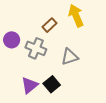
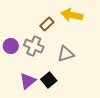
yellow arrow: (76, 16) -> (72, 15), turned -55
purple circle: (12, 40) -> (11, 46), moved

